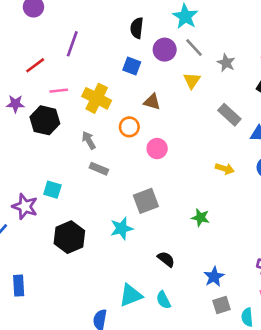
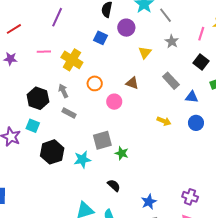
gray line: (194, 47) -> (166, 15), moved
red line: (35, 65) -> (14, 29), moved
brown triangle: (152, 102) -> (132, 83), moved
black hexagon: (45, 120) -> (38, 98), moved
green star: (200, 218) -> (122, 153), moved
black hexagon: (69, 237) -> (52, 152), moved

